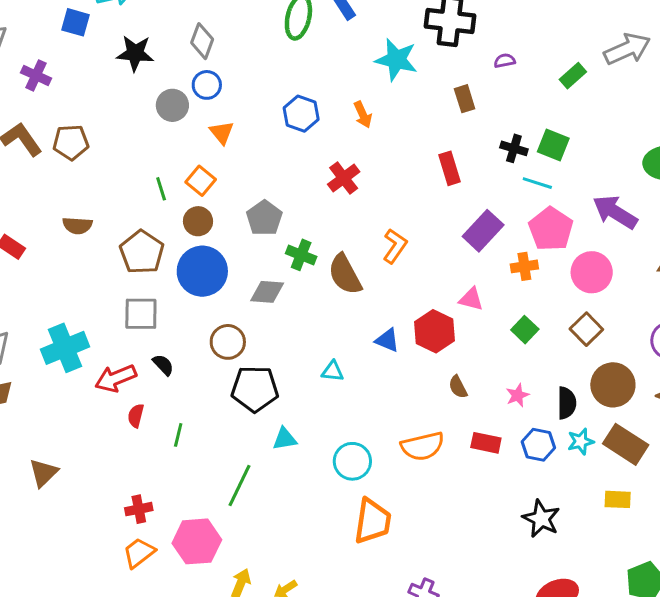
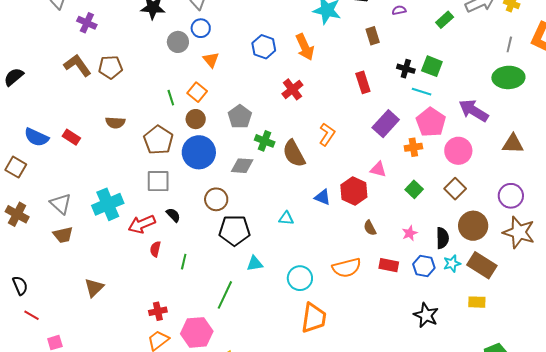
orange arrow: (363, 115) -> (305, 47), size x1.5

